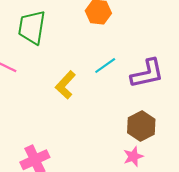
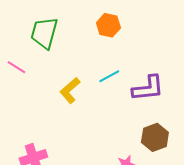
brown hexagon: (141, 126) -> (155, 137), moved

